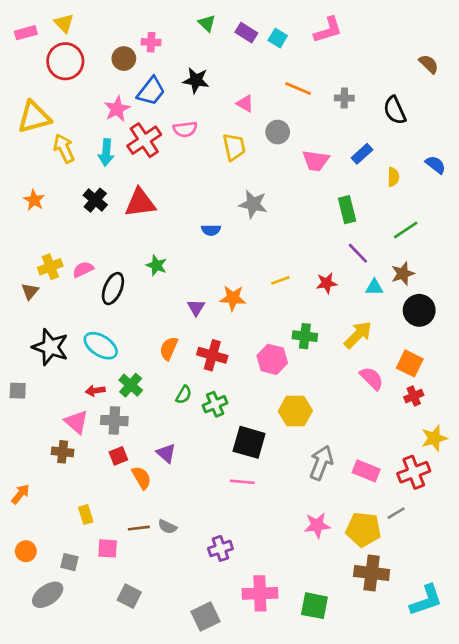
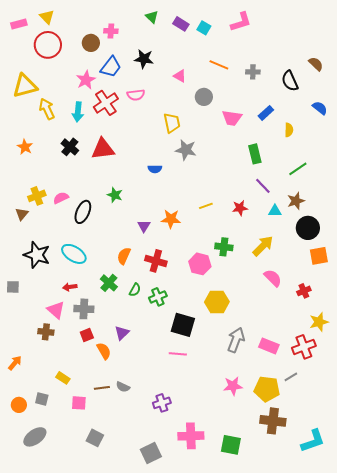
brown semicircle: (429, 64) -> (316, 64), moved
yellow trapezoid: (234, 147) -> (172, 123), moved
blue semicircle: (436, 165) -> (320, 108), moved
orange square: (410, 363) -> (319, 256), moved, turned -36
green cross: (131, 385) -> (109, 283), moved
purple triangle: (166, 453) -> (122, 333), turned 35
yellow rectangle: (86, 514) -> (63, 378), turned -40
gray square: (69, 562) -> (42, 399), moved

